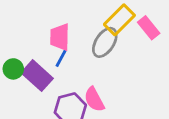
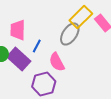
pink trapezoid: (60, 37) -> (18, 30), moved
pink semicircle: (94, 99) -> (57, 62), moved

